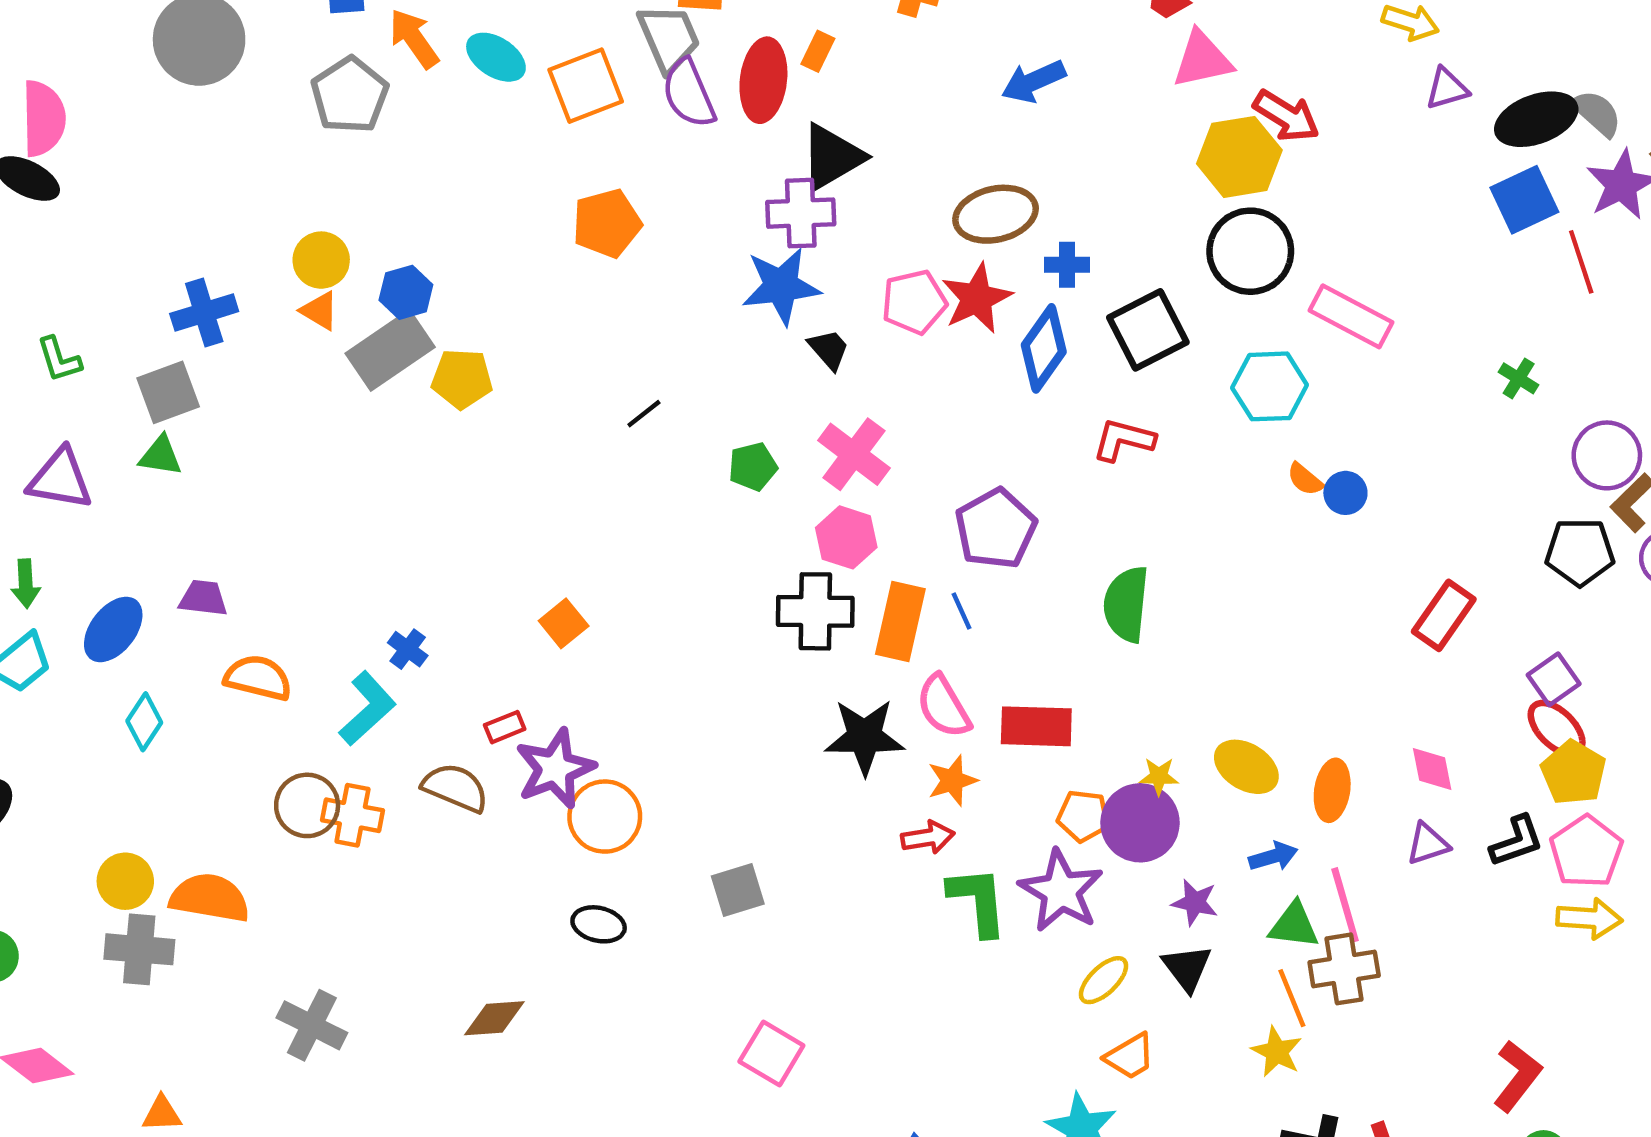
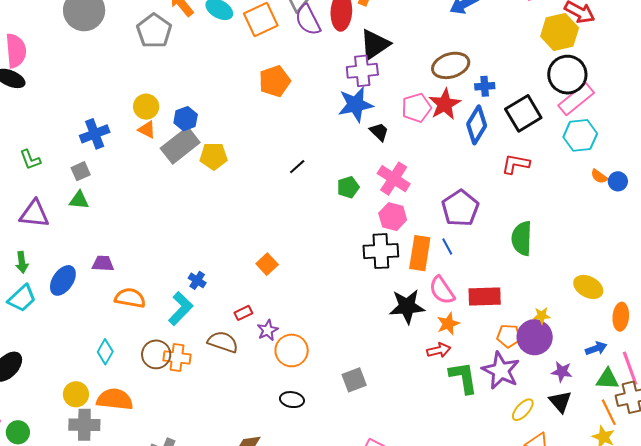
pink rectangle: (1351, 316) -> (576, 99), moved, turned -63
gray square: (168, 392) -> (81, 171), size x0.7
cyan diamond: (144, 722) -> (105, 352), moved
yellow ellipse: (1246, 767) -> (588, 287), moved
purple star: (555, 769) -> (268, 330), size x0.6

